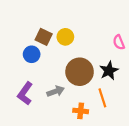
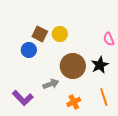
purple L-shape: (25, 94) -> (23, 98), moved, turned -80
orange line: (102, 98) -> (104, 97), moved
orange cross: (81, 111) -> (74, 102), turned -32

